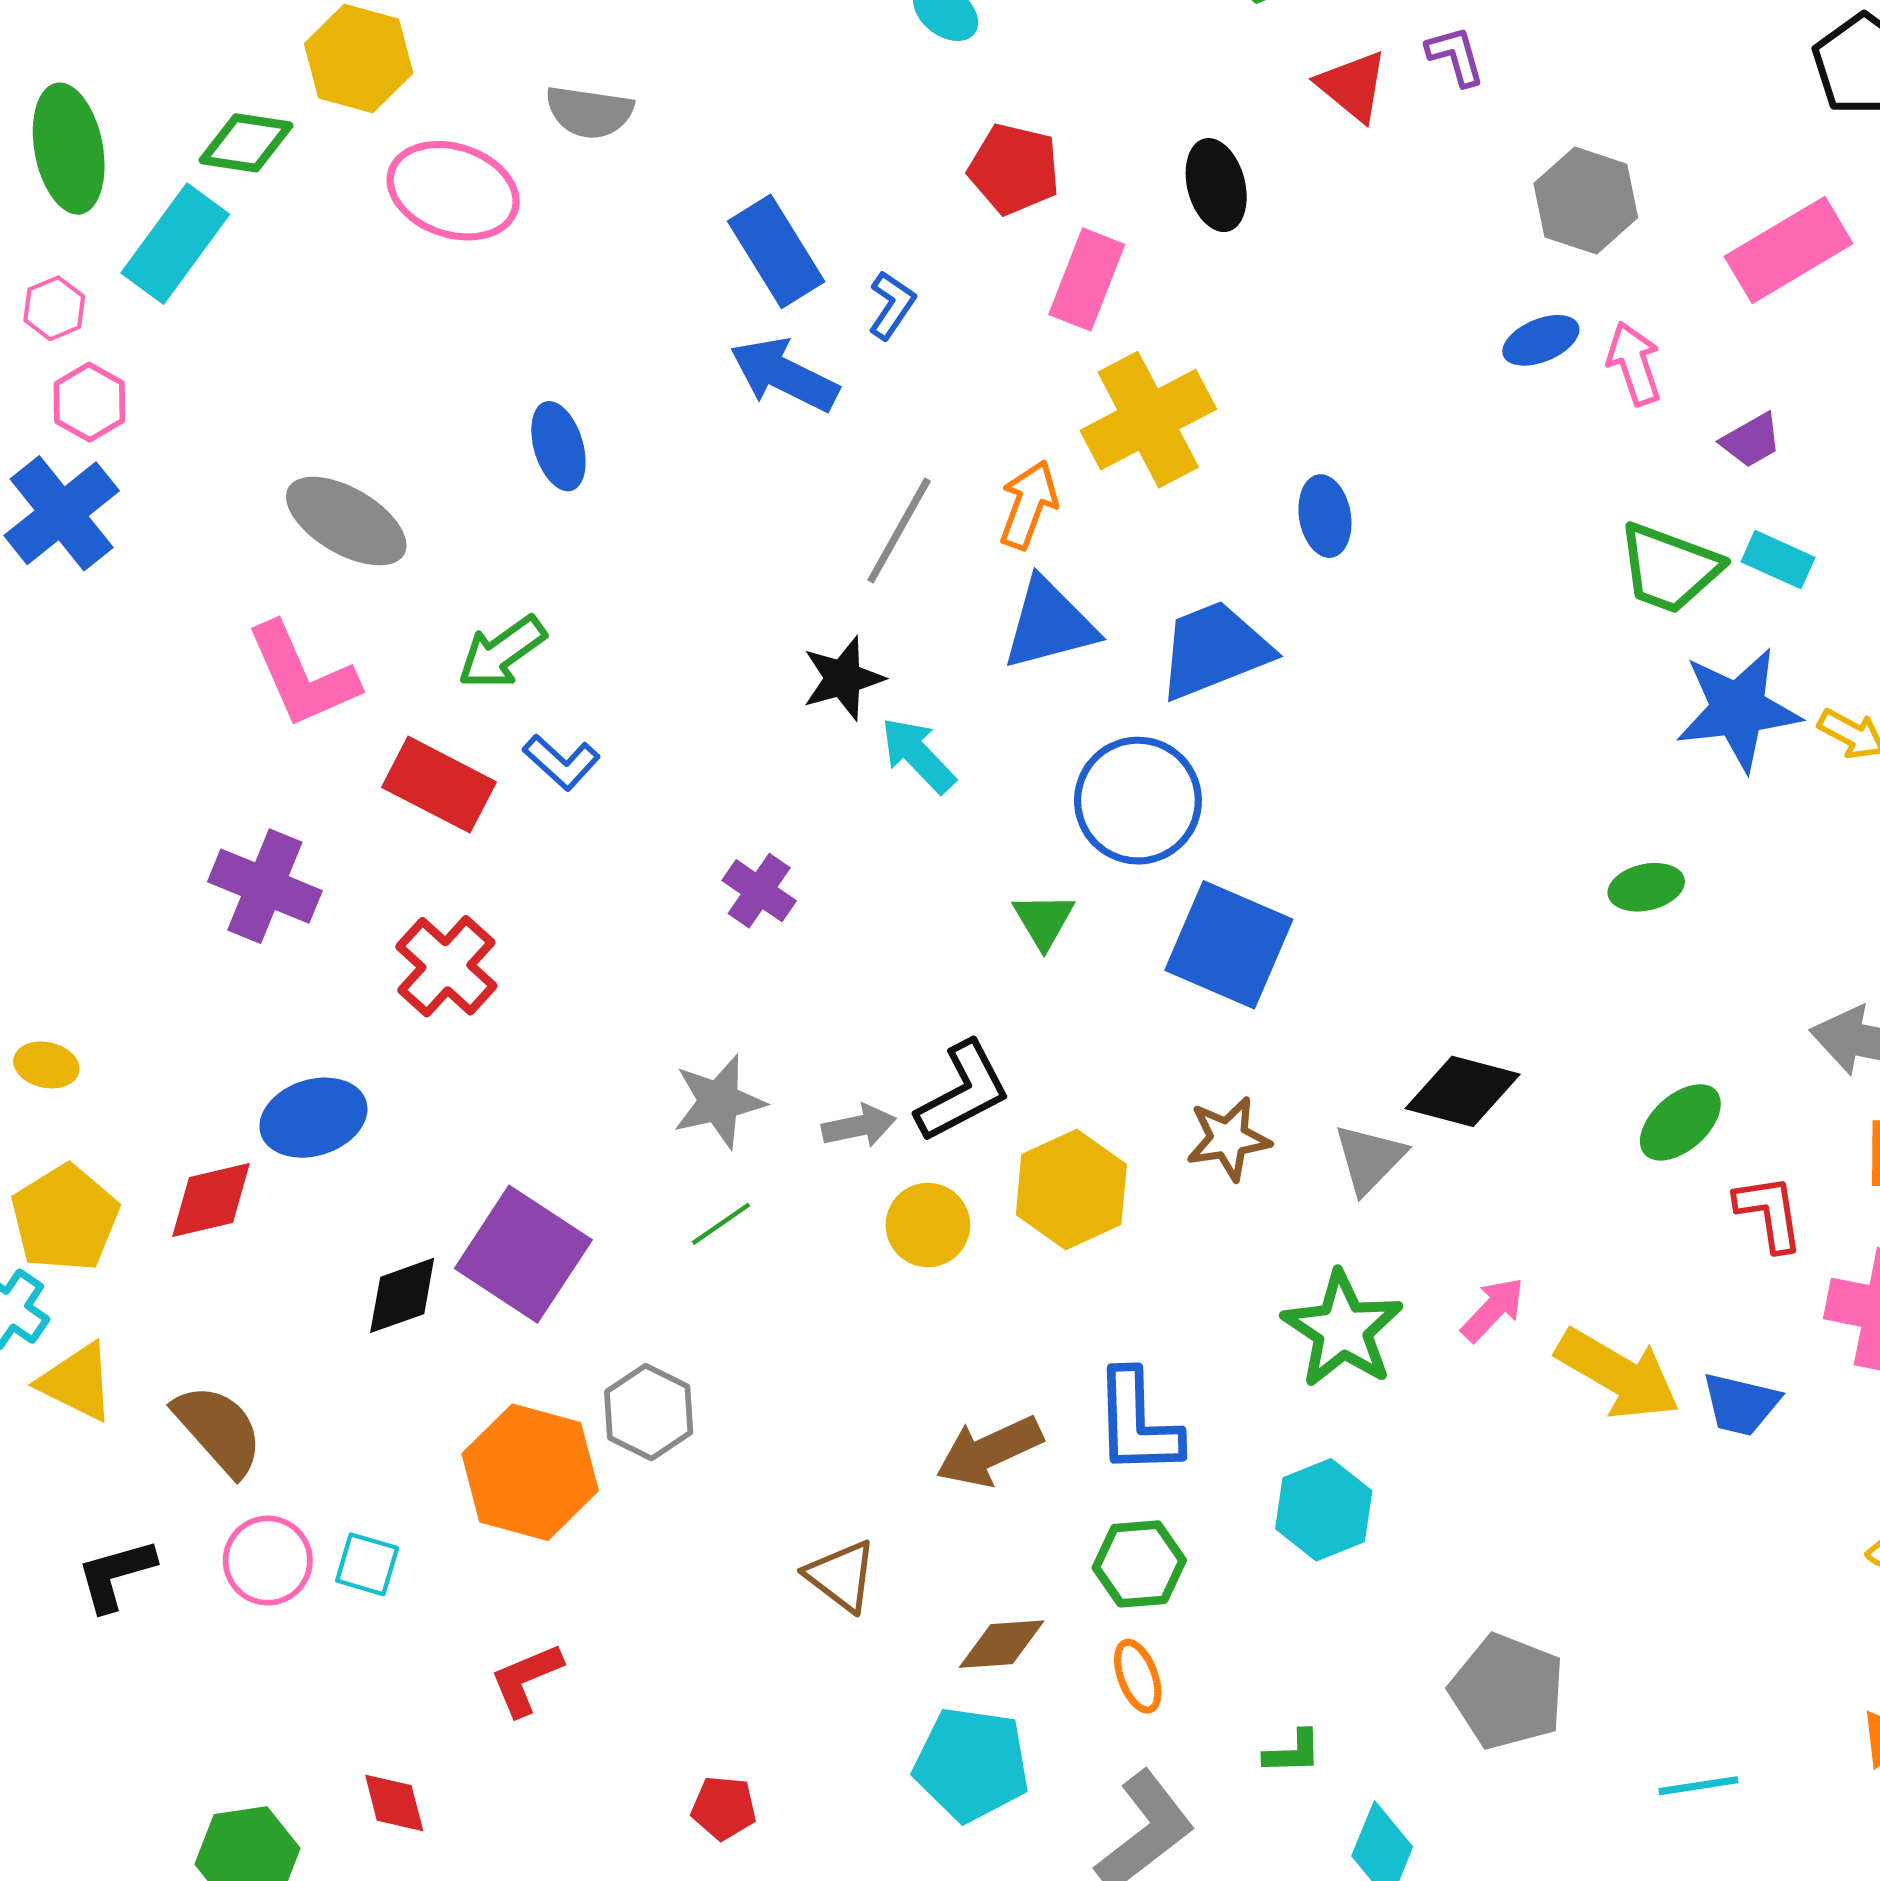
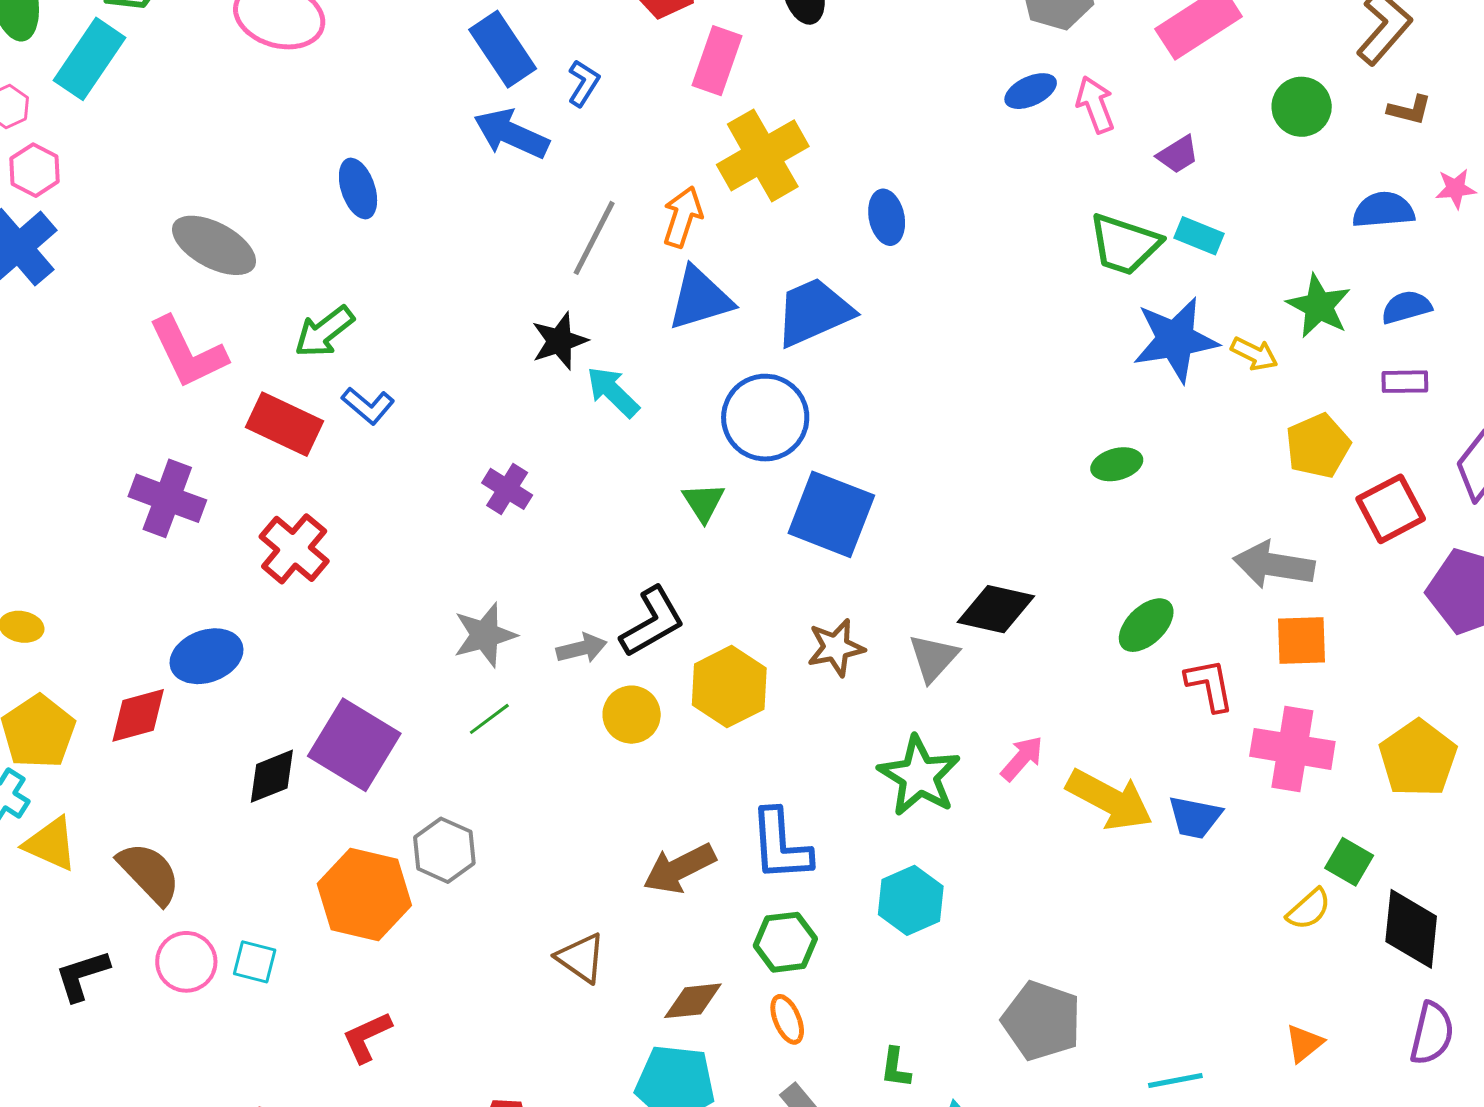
green L-shape: (1293, 1752) -> (896, 1068), turned 102

